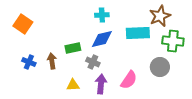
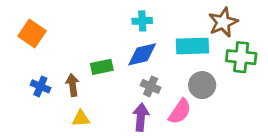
gray cross: (93, 62) -> (151, 86), moved
gray circle: (160, 67) -> (202, 85), moved
yellow triangle: (73, 85) -> (81, 118), moved

